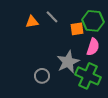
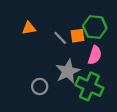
gray line: (52, 17) -> (60, 38), moved

